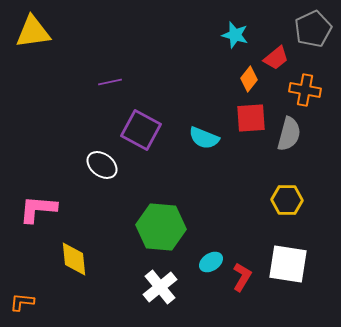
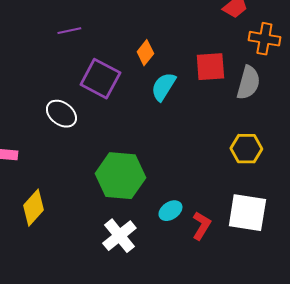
orange diamond: (249, 79) -> (145, 53), moved
cyan semicircle: (204, 138) -> (163, 87), turned 100
yellow diamond: (74, 259) -> (33, 208), turned 48

